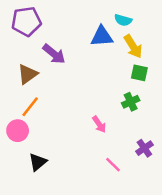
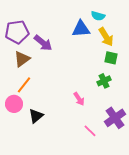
purple pentagon: (26, 21) -> (17, 32), moved
purple cross: (144, 148) -> (115, 118), size x1.5
black triangle: (38, 162) -> (36, 116), moved

